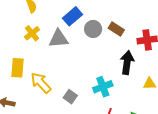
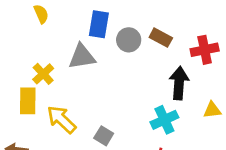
blue rectangle: (73, 16) -> (99, 24), turned -36
yellow cross: (32, 33) -> (43, 74), moved
cyan cross: (103, 87) -> (164, 120), moved

